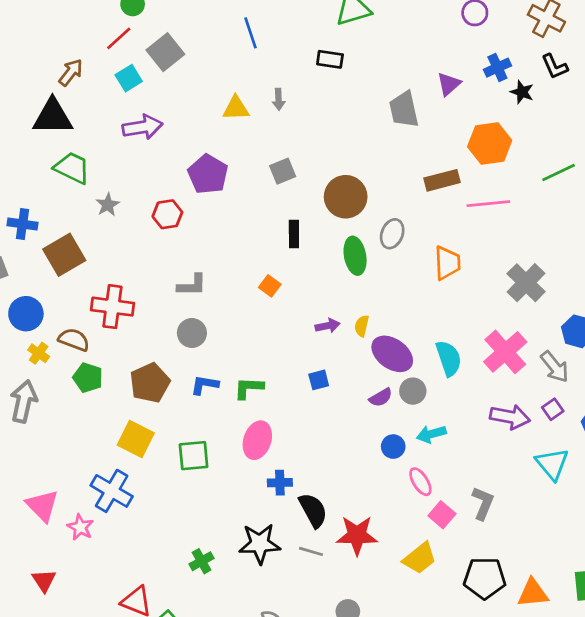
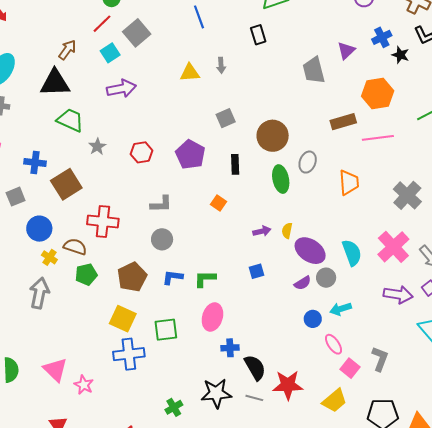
black rectangle: (330, 59) -> (258, 35), turned 66
purple pentagon: (208, 174) -> (190, 154), moved
green pentagon: (88, 378) -> (86, 274), turned -30
blue cross: (112, 491) -> (129, 354), moved, turned -36

